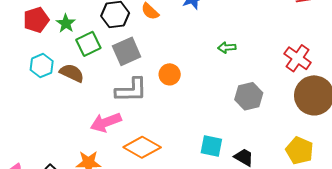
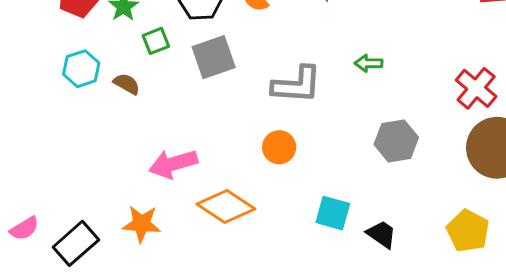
green square: (88, 44) -> (156, 41), size x0.7
brown semicircle: (72, 73) -> (127, 84), size x0.7
orange circle: (170, 74) -> (279, 147), moved
gray L-shape: (131, 90) -> (297, 85), moved

